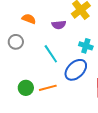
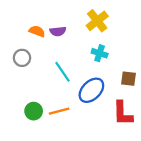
purple semicircle: (59, 25) -> (58, 31), moved
cyan cross: (86, 46) -> (100, 53), moved

